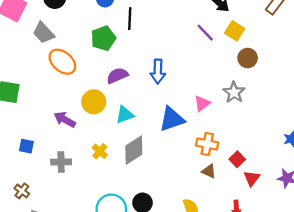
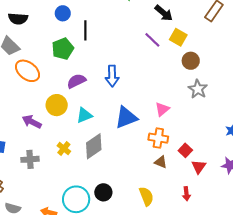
gray star: (234, 92) -> (198, 89), moved
pink triangle: (202, 104) -> (162, 109), moved

